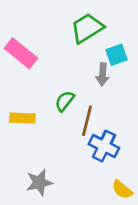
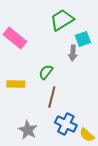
brown line: (87, 121) -> (52, 97), moved
blue cross: (104, 146) -> (66, 124), moved
gray star: (39, 183) -> (28, 130), turned -30

